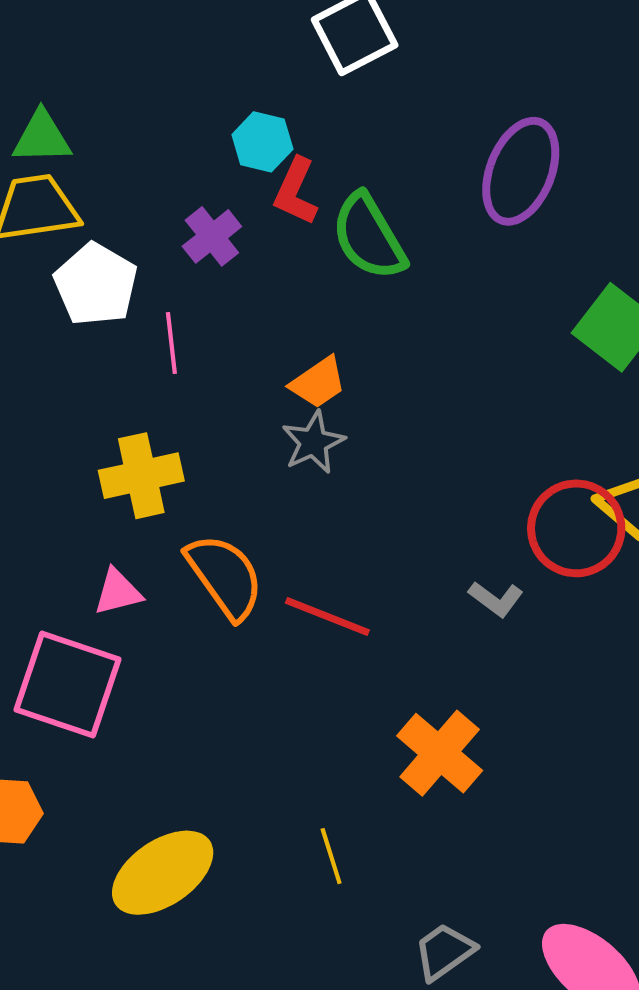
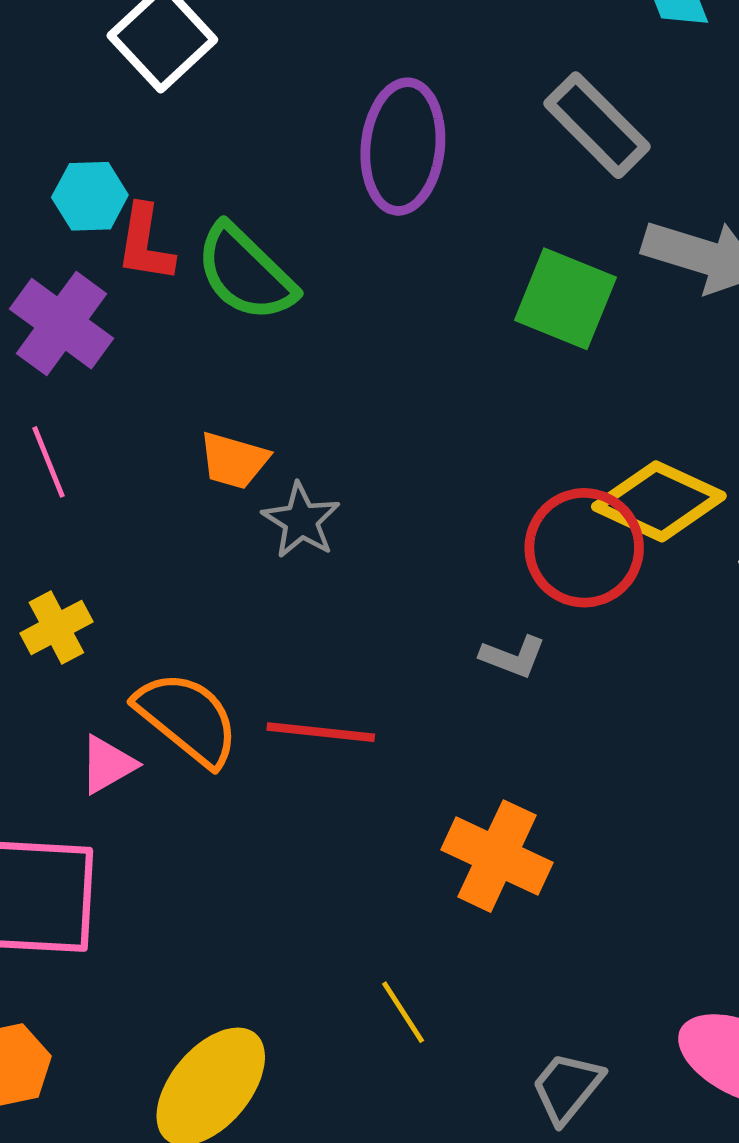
purple cross: (212, 236) -> (61, 324), size x1.4
orange trapezoid: (318, 383) -> (234, 460), turned 66
gray star: (313, 442) -> (301, 520), moved
yellow cross: (141, 476) -> (56, 627), size x0.7
pink triangle: (118, 592) -> (108, 765), moved

